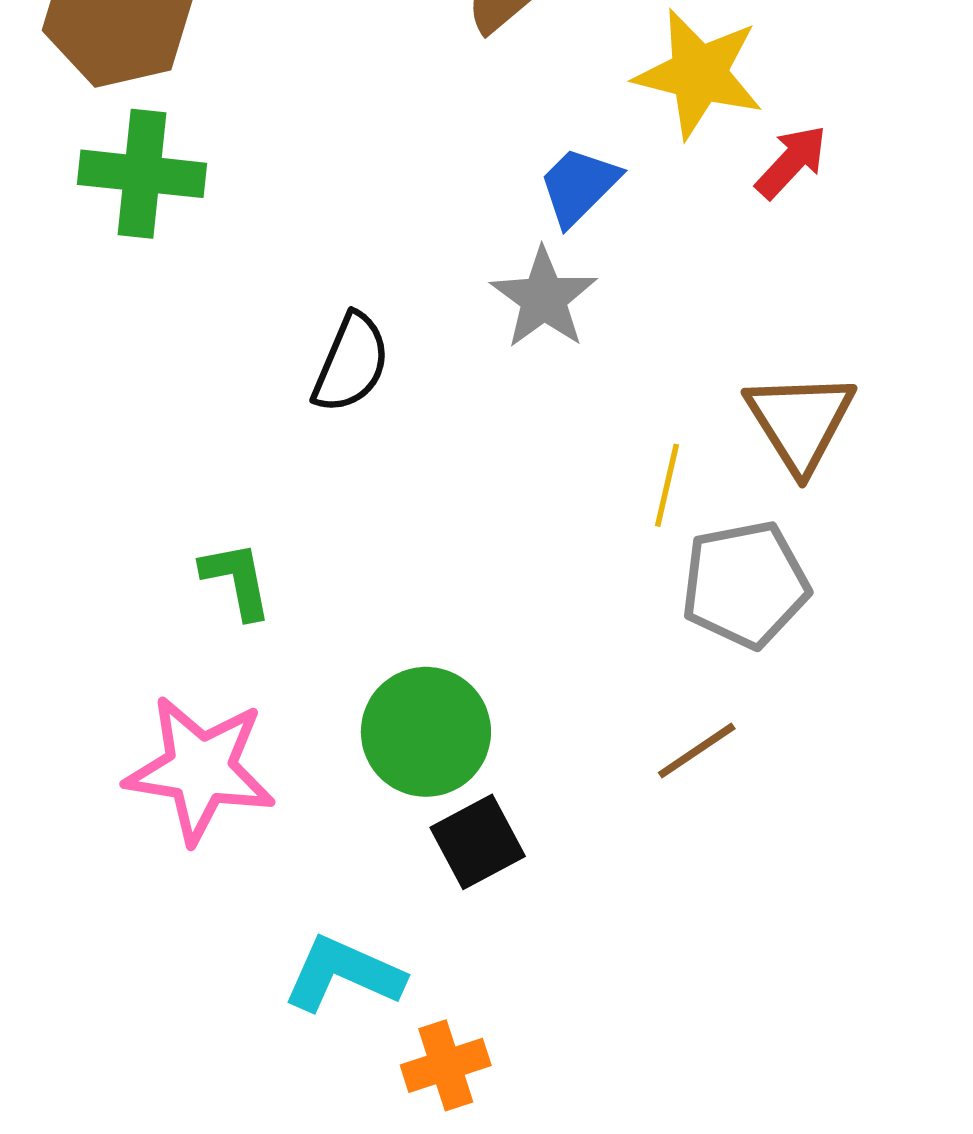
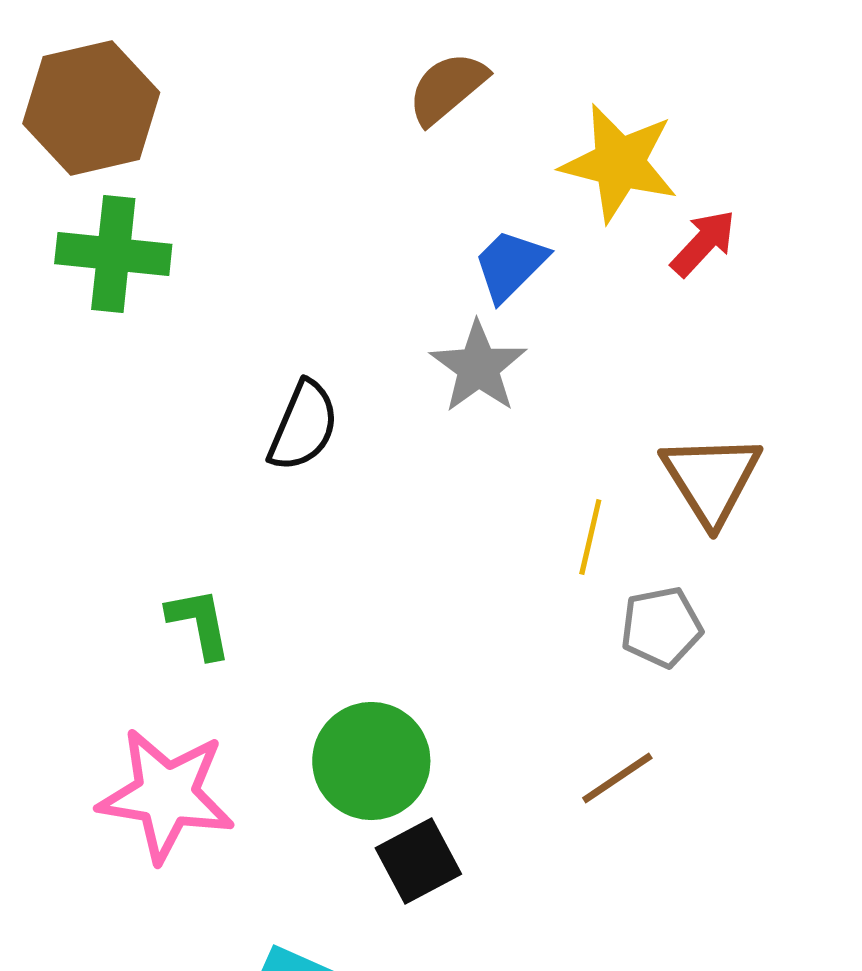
gray pentagon: (745, 584) -> (661, 627), size x0.7

